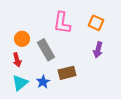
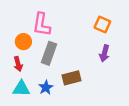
pink L-shape: (62, 23) -> (42, 25), moved
gray rectangle: (46, 50) -> (49, 53), turned 50
cyan triangle: (20, 83) -> (21, 89), turned 42

